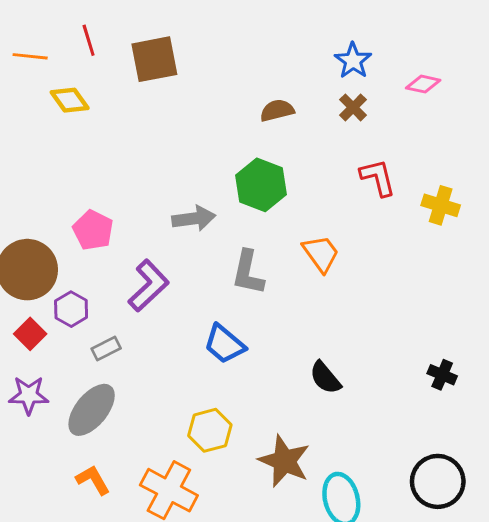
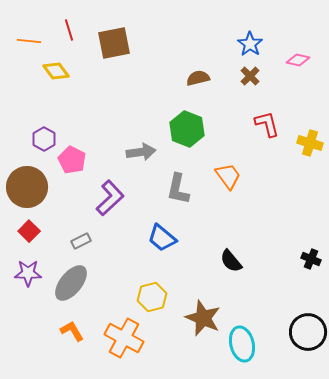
purple hexagon: (71, 309) -> (44, 139), moved

